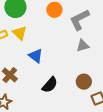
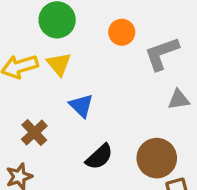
gray triangle: (83, 46) -> (179, 100), moved
brown circle: (84, 82) -> (157, 158), size x1.5

